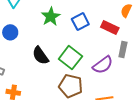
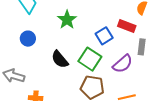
blue square: (80, 22) -> (104, 36), moved

